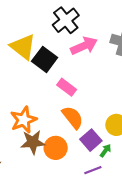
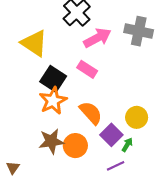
black square: (45, 59) -> (53, 79), moved
pink rectangle: (67, 87) -> (87, 69), moved
orange star: (24, 120) -> (53, 101), moved

